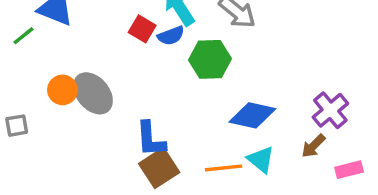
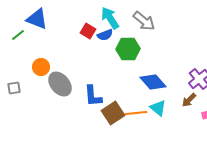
gray ellipse: (93, 93) -> (60, 84), moved
blue diamond: (252, 115) -> (153, 82), turned 36
brown square: (159, 168) -> (113, 113), moved

